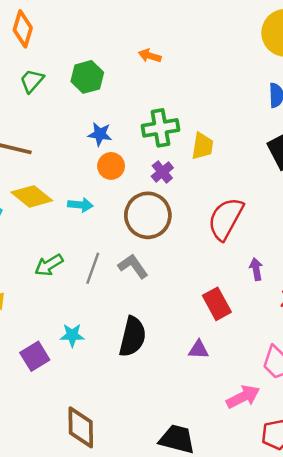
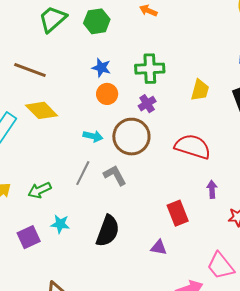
green trapezoid: (32, 81) -> (53, 19), size x1.4
yellow trapezoid: (202, 146) -> (200, 90), moved
cyan arrow: (80, 205) -> (93, 136), moved
red semicircle: (226, 219) -> (193, 147), turned 72
green arrow: (49, 265) -> (39, 190), moved

